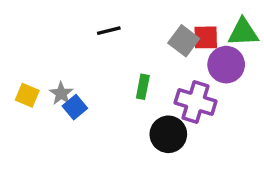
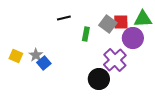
green rectangle: (143, 87) -> (86, 34), moved
purple cross: (196, 102) -> (115, 60), turned 30

